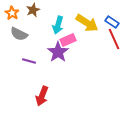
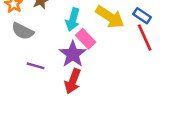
pink rectangle: (68, 40) -> (86, 39), turned 70
red arrow: (42, 96) -> (73, 81), moved

